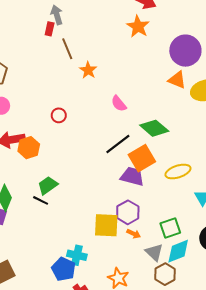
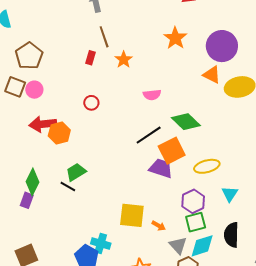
orange star: (138, 26) -> (175, 38), moved
red rectangle: (50, 29) -> (90, 58), moved
pink semicircle: (119, 104) -> (152, 95), turned -60
purple hexagon: (128, 212) -> (193, 201), moved

